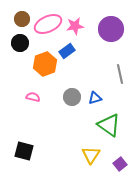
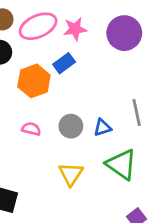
gray line: (120, 74) -> (137, 112), moved
pink semicircle: (33, 97) -> (31, 129), moved
yellow triangle: (91, 155) -> (71, 174), moved

